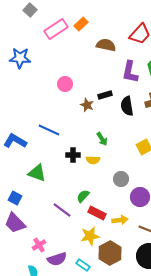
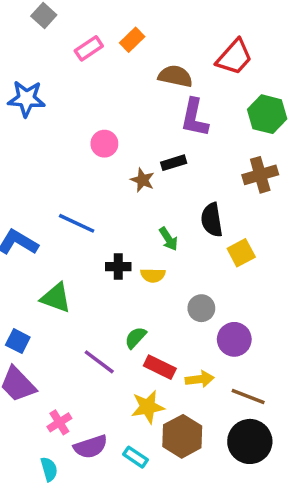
pink rectangle: (56, 29) -> (89, 48), size x0.7
purple L-shape: (130, 72) -> (194, 118), moved
black semicircle: (127, 106) -> (212, 220), moved

